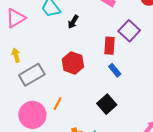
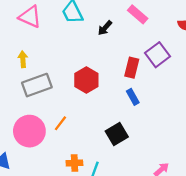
pink triangle: (16, 18) -> (30, 17), turned 45
black arrow: (73, 22) -> (105, 28), moved

